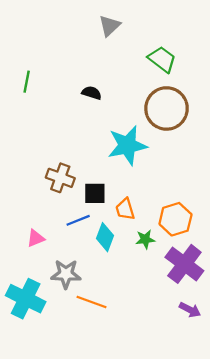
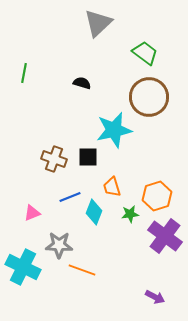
gray triangle: (109, 26) -> (98, 23), size x1.4
black square: (95, 193) -> (88, 157), moved
purple arrow: (190, 310) -> (155, 297), moved

